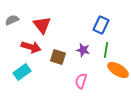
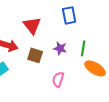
red triangle: (42, 25) -> (32, 25), moved
blue rectangle: (101, 25) -> (69, 15), moved, turned -36

